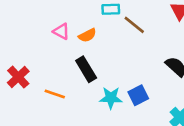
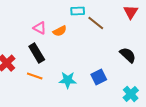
black rectangle: (86, 69) -> (37, 53), moved
cyan star: (111, 98) -> (68, 80), moved

